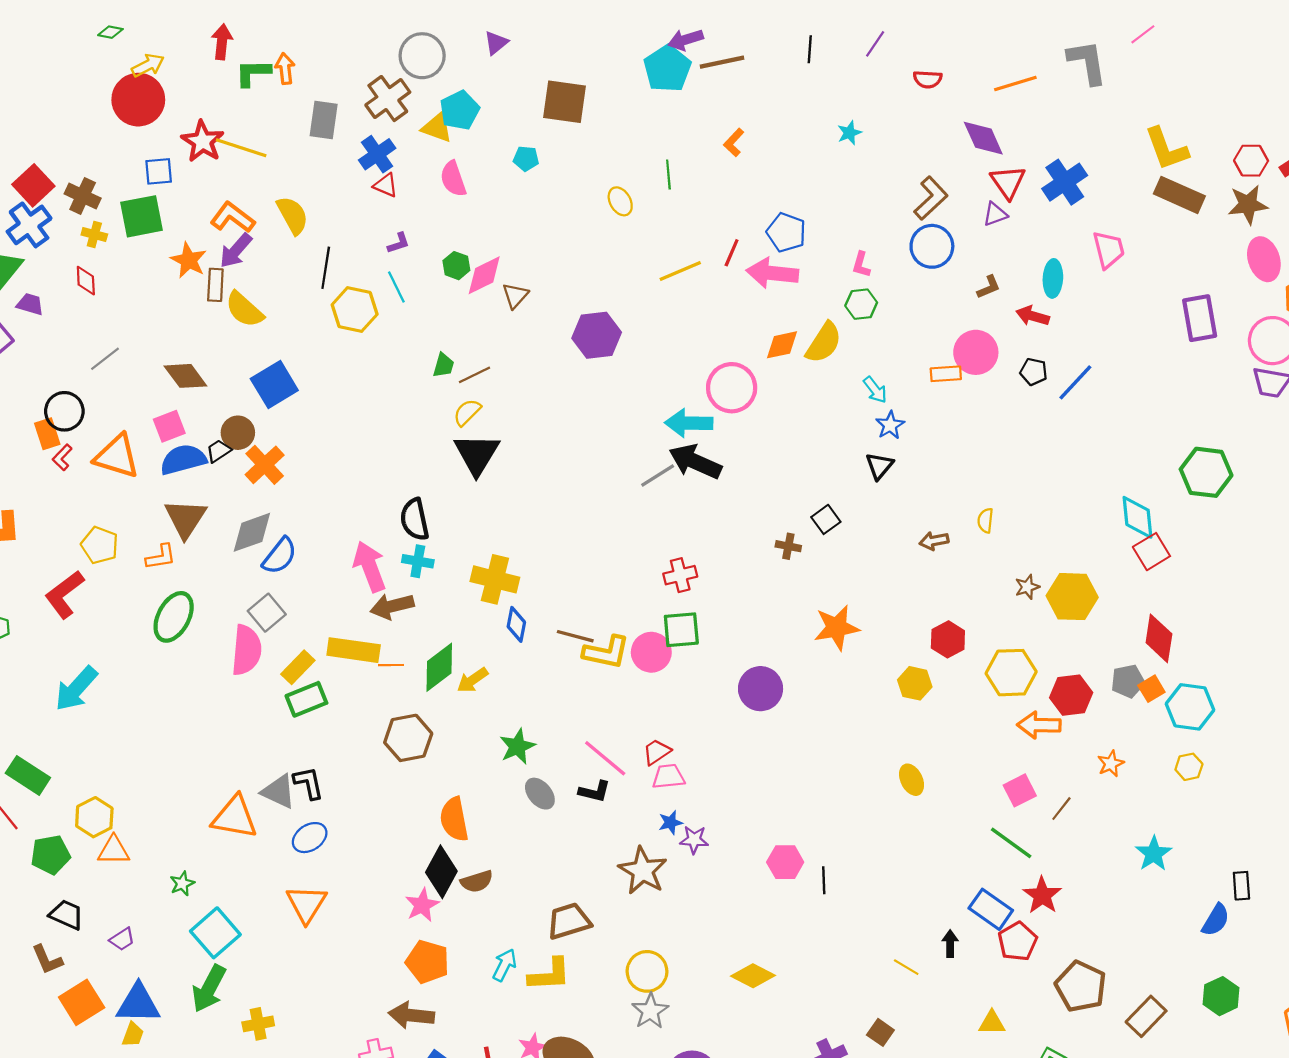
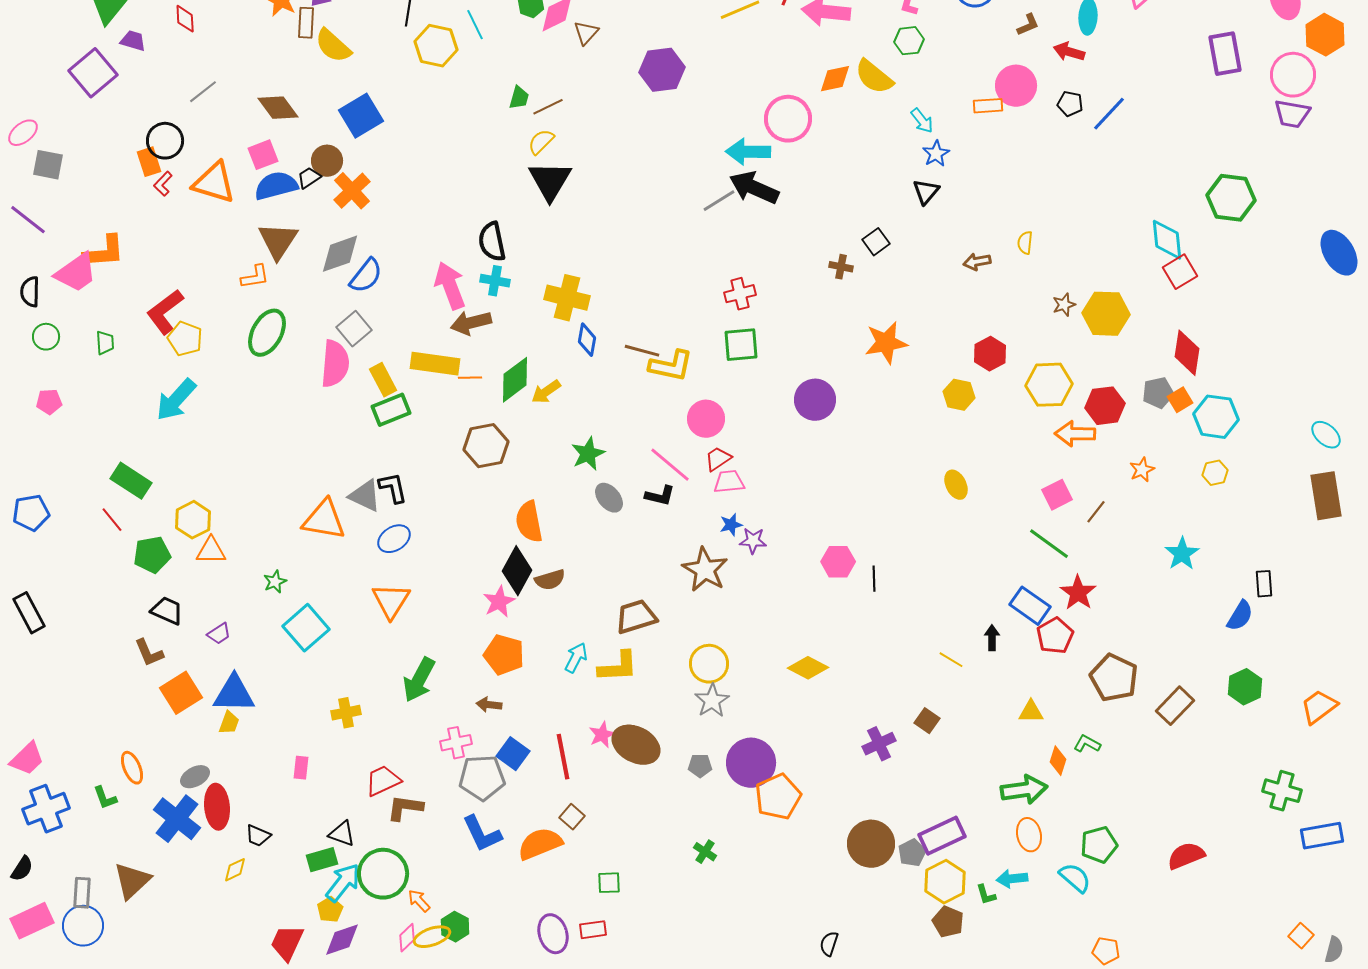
yellow semicircle: (824, 343) -> (874, 77), turned 96
yellow pentagon: (100, 545) -> (185, 339), moved
pink circle: (651, 652) -> (706, 419), moved
yellow rectangle: (298, 667) -> (383, 380), turned -72
green arrow: (209, 989) -> (419, 680), moved
brown arrow: (411, 1015) -> (489, 705), size x0.6

